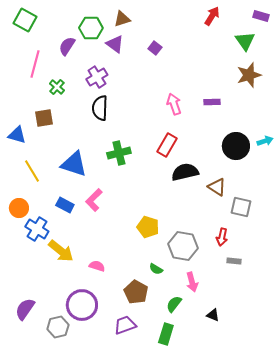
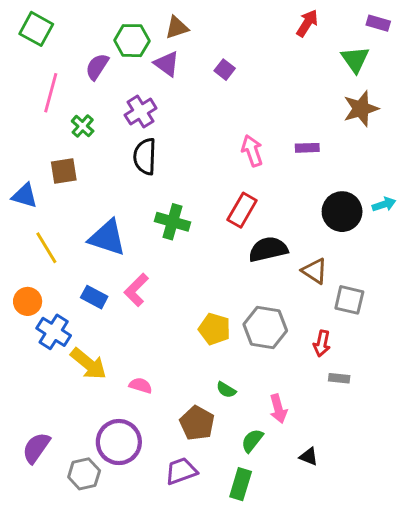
green cross: (119, 153) -> (172, 222), turned 30
gray hexagon: (183, 246) -> (265, 328), moved

